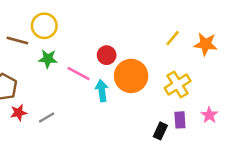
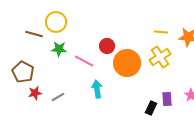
yellow line: (173, 38) -> (161, 32), turned 56
yellow cross: (178, 84) -> (160, 57), moved
cyan arrow: (102, 91) -> (97, 89), moved

